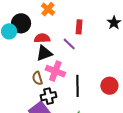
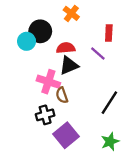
pink cross: (55, 71) -> (48, 82), moved
black line: (77, 86) -> (109, 103), turned 35
black cross: (49, 96) -> (45, 115), moved

